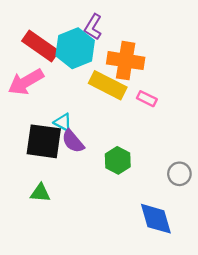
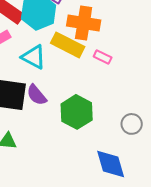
cyan triangle: (63, 122) -> (34, 57), moved, size x1.5
green hexagon: (118, 160) -> (77, 112), size x1.4

